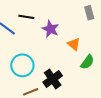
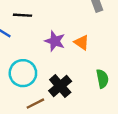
purple star: (51, 29) -> (55, 41), moved
green semicircle: (87, 62) -> (102, 79), moved, turned -42

